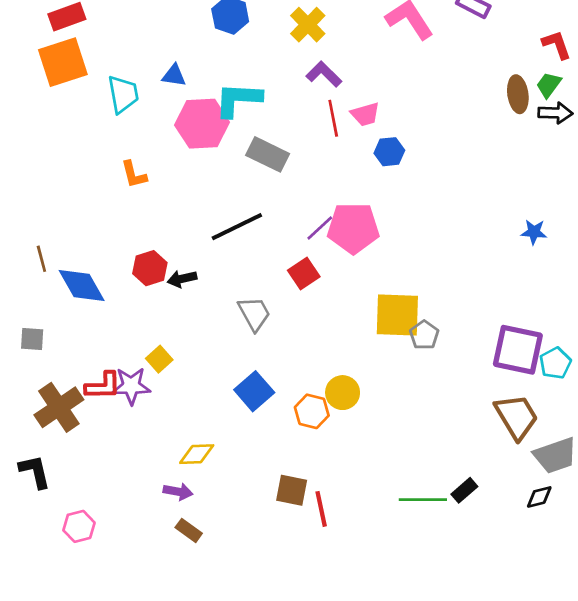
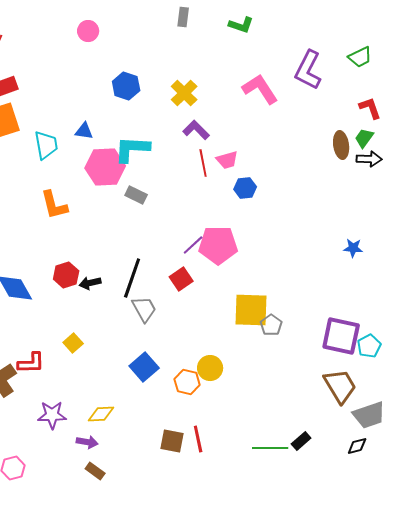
gray rectangle: (268, 154) -> (136, 195), moved, size x0.7
orange L-shape: (134, 174) -> (54, 205), size x1.4
black line: (237, 227) -> (132, 278), moved, turned -45
purple star: (131, 386) -> (52, 415), moved
red line: (321, 509) -> (198, 439), moved

